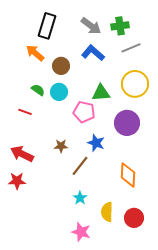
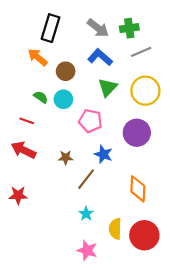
green triangle: (101, 93) -> (108, 87), moved, turned -42
red arrow: (22, 154) -> (23, 150), moved
red circle: (134, 218) -> (144, 235), size x1.4

